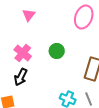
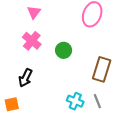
pink cross: (23, 53) -> (32, 41), moved

